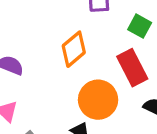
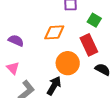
orange diamond: (74, 49) -> (54, 32), turned 35

